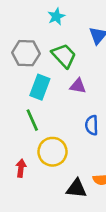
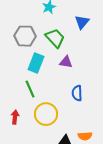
red arrow: (21, 168) -> (15, 117), moved

